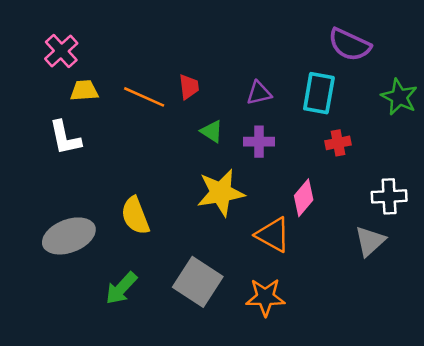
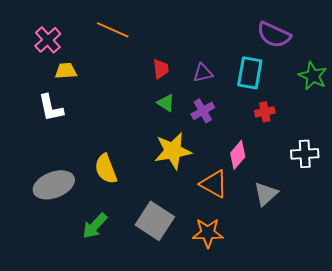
red trapezoid: (189, 87) -> (161, 69), moved
orange line: (144, 97) -> (113, 30), moved
purple cross: (259, 142) -> (203, 111), turned -30
gray triangle: (370, 241) -> (266, 194), moved

